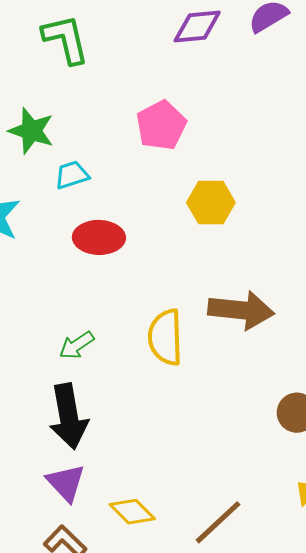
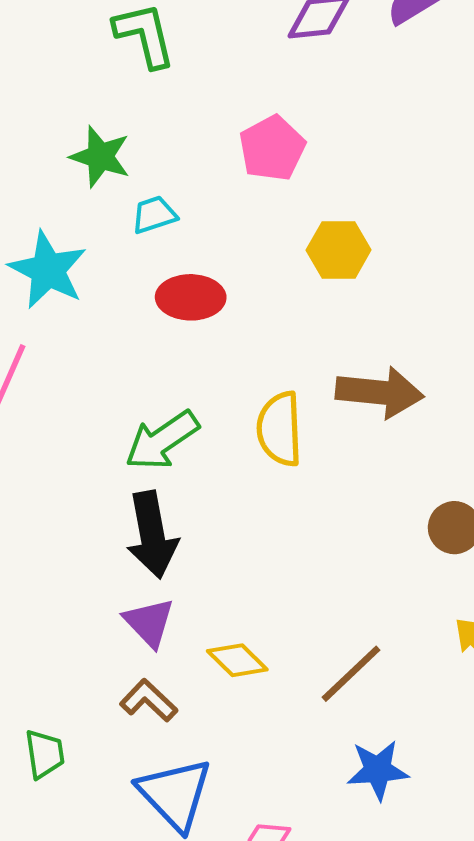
green arrow: (77, 345) -> (162, 440), size x1.6

